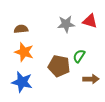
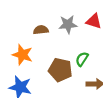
brown semicircle: (21, 29) -> (41, 30), moved

